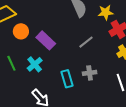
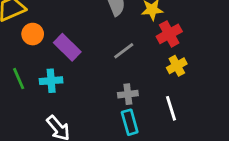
cyan cross: (35, 64) -> (51, 81), turned 35
cyan rectangle: (67, 79) -> (130, 122), moved

